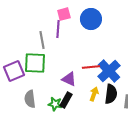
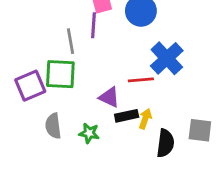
blue cross: (109, 71) -> (167, 58), moved
black semicircle: (111, 94) -> (165, 143), moved
black rectangle: (66, 100) -> (127, 116), moved, turned 49

